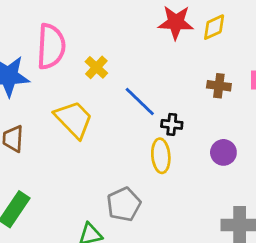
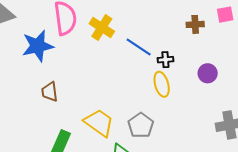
yellow cross: (96, 67) -> (102, 28), size x1.4
yellow trapezoid: (74, 119) -> (99, 123), moved

